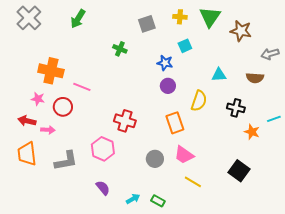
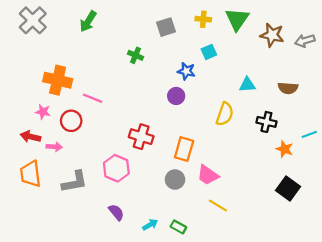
gray arrow: (270, 54) -> (305, 41), moved
purple circle: (168, 86) -> (176, 96), moved
orange rectangle: (175, 123) -> (184, 149), moved, turned 35
black square: (239, 171) -> (288, 189), moved

